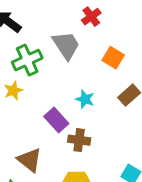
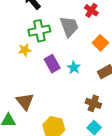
red cross: (91, 17) -> (91, 10), turned -32
purple rectangle: (56, 120) -> (52, 64), moved
brown cross: (79, 140) -> (93, 103), moved

